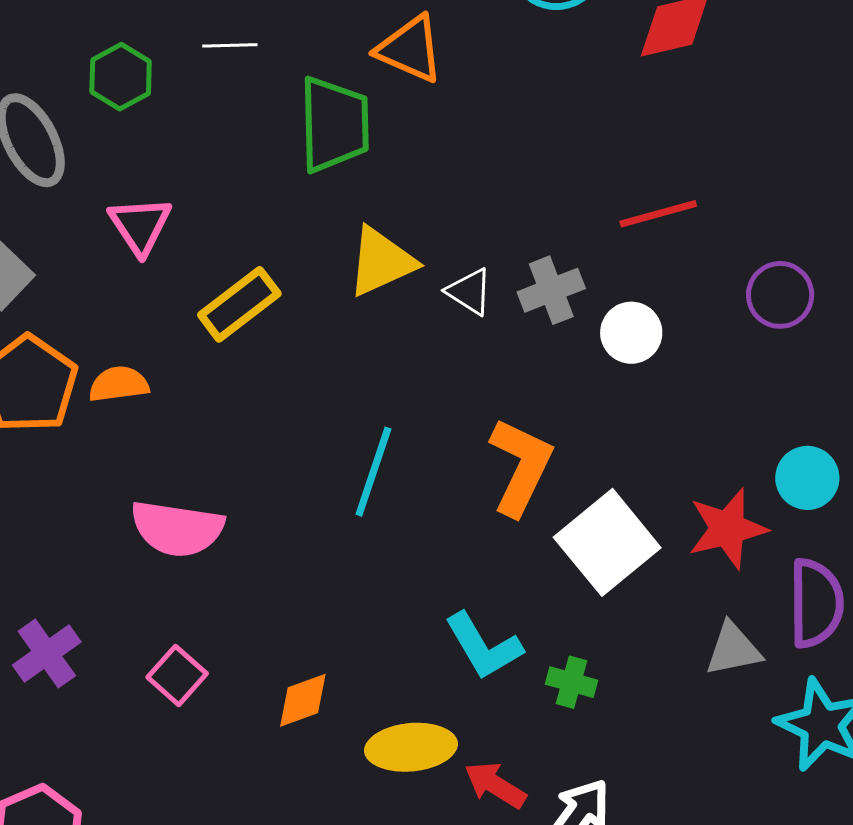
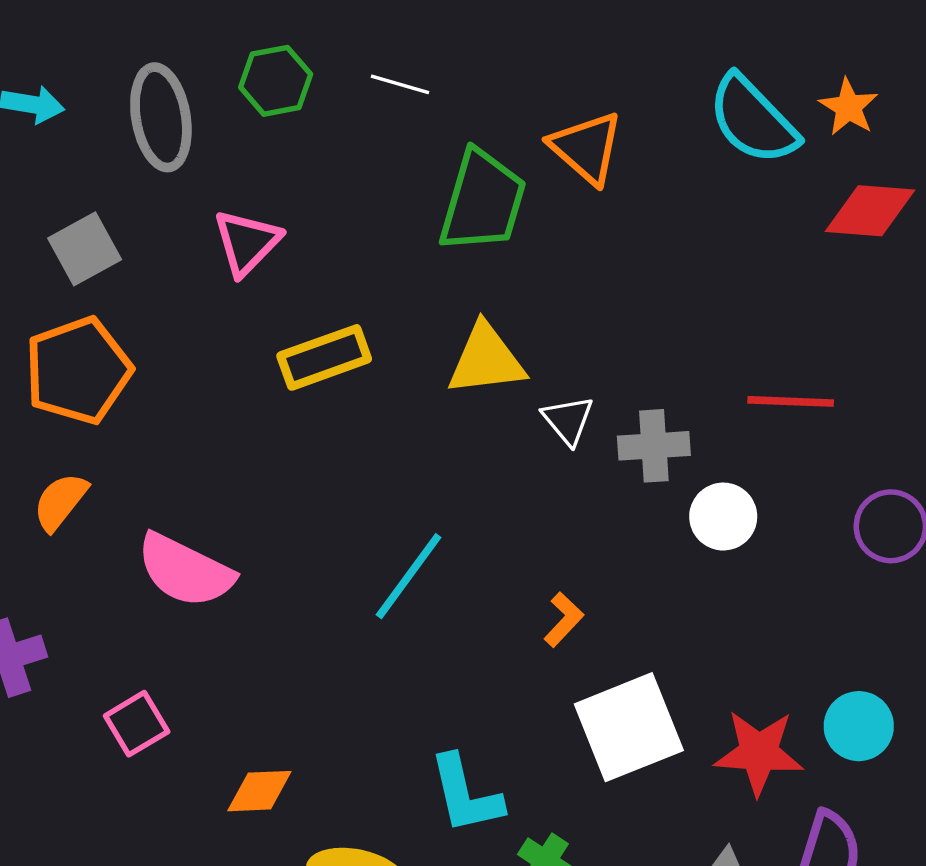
orange semicircle: (119, 384) -> (60, 502), moved, turned -62
orange L-shape: (521, 467) -> (564, 620), size x0.5

